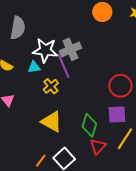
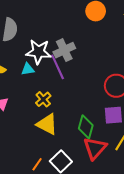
yellow cross: (51, 86) -> (43, 99), moved
red triangle: (98, 146) -> (95, 148), size x1.4

